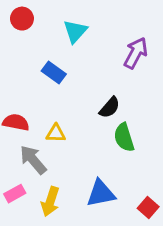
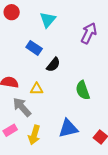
black semicircle: (110, 108) -> (53, 65), moved

